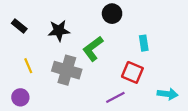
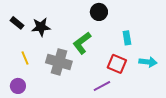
black star: (59, 31) -> (41, 27), moved
cyan arrow: (168, 94) -> (148, 62), moved

